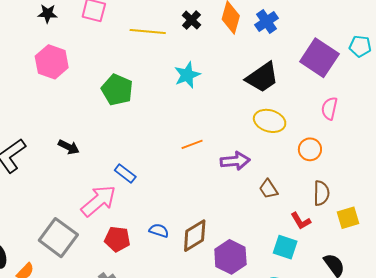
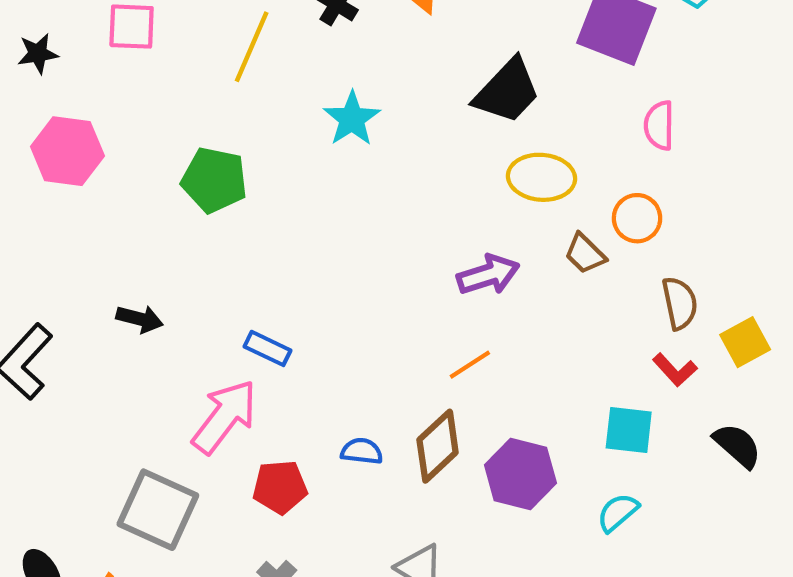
yellow line: (148, 32) -> (252, 47), turned -60
orange line: (192, 144) -> (470, 365), moved
brown trapezoid: (269, 189) -> (585, 254), moved
red L-shape: (301, 221) -> (675, 370), moved

